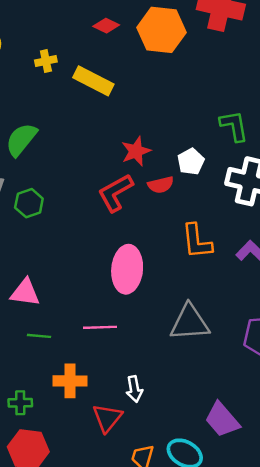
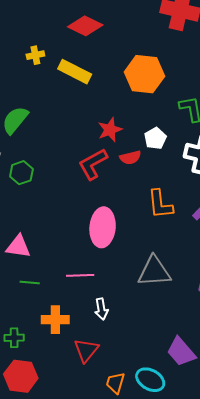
red diamond: (106, 26) -> (85, 26), size x1.6
orange hexagon: (162, 30) -> (144, 74), moved
white arrow: (134, 389) -> (101, 309), moved

